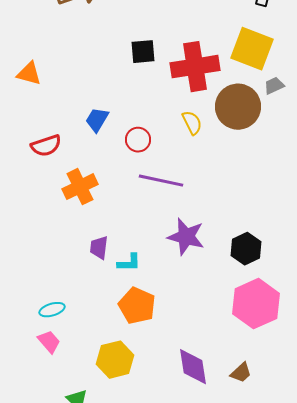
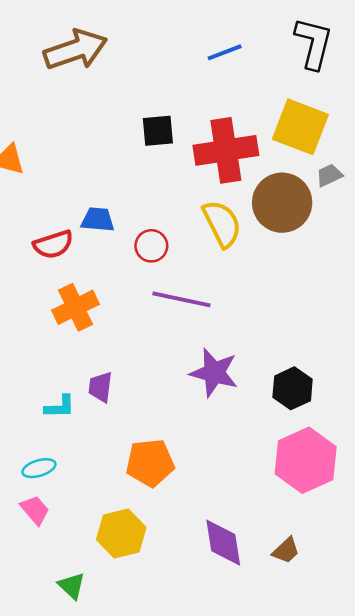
blue trapezoid: (97, 120) -> (98, 220), turned 64
yellow semicircle: (192, 123) -> (222, 224), size x1.5
red semicircle: (46, 146) -> (53, 245), moved
cyan L-shape: (129, 263) -> (60, 407), moved
orange pentagon: (137, 306) -> (150, 463), turned -30

